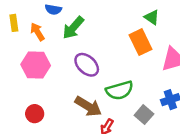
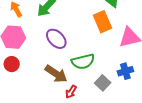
red circle: (35, 114) -> (12, 64), moved

